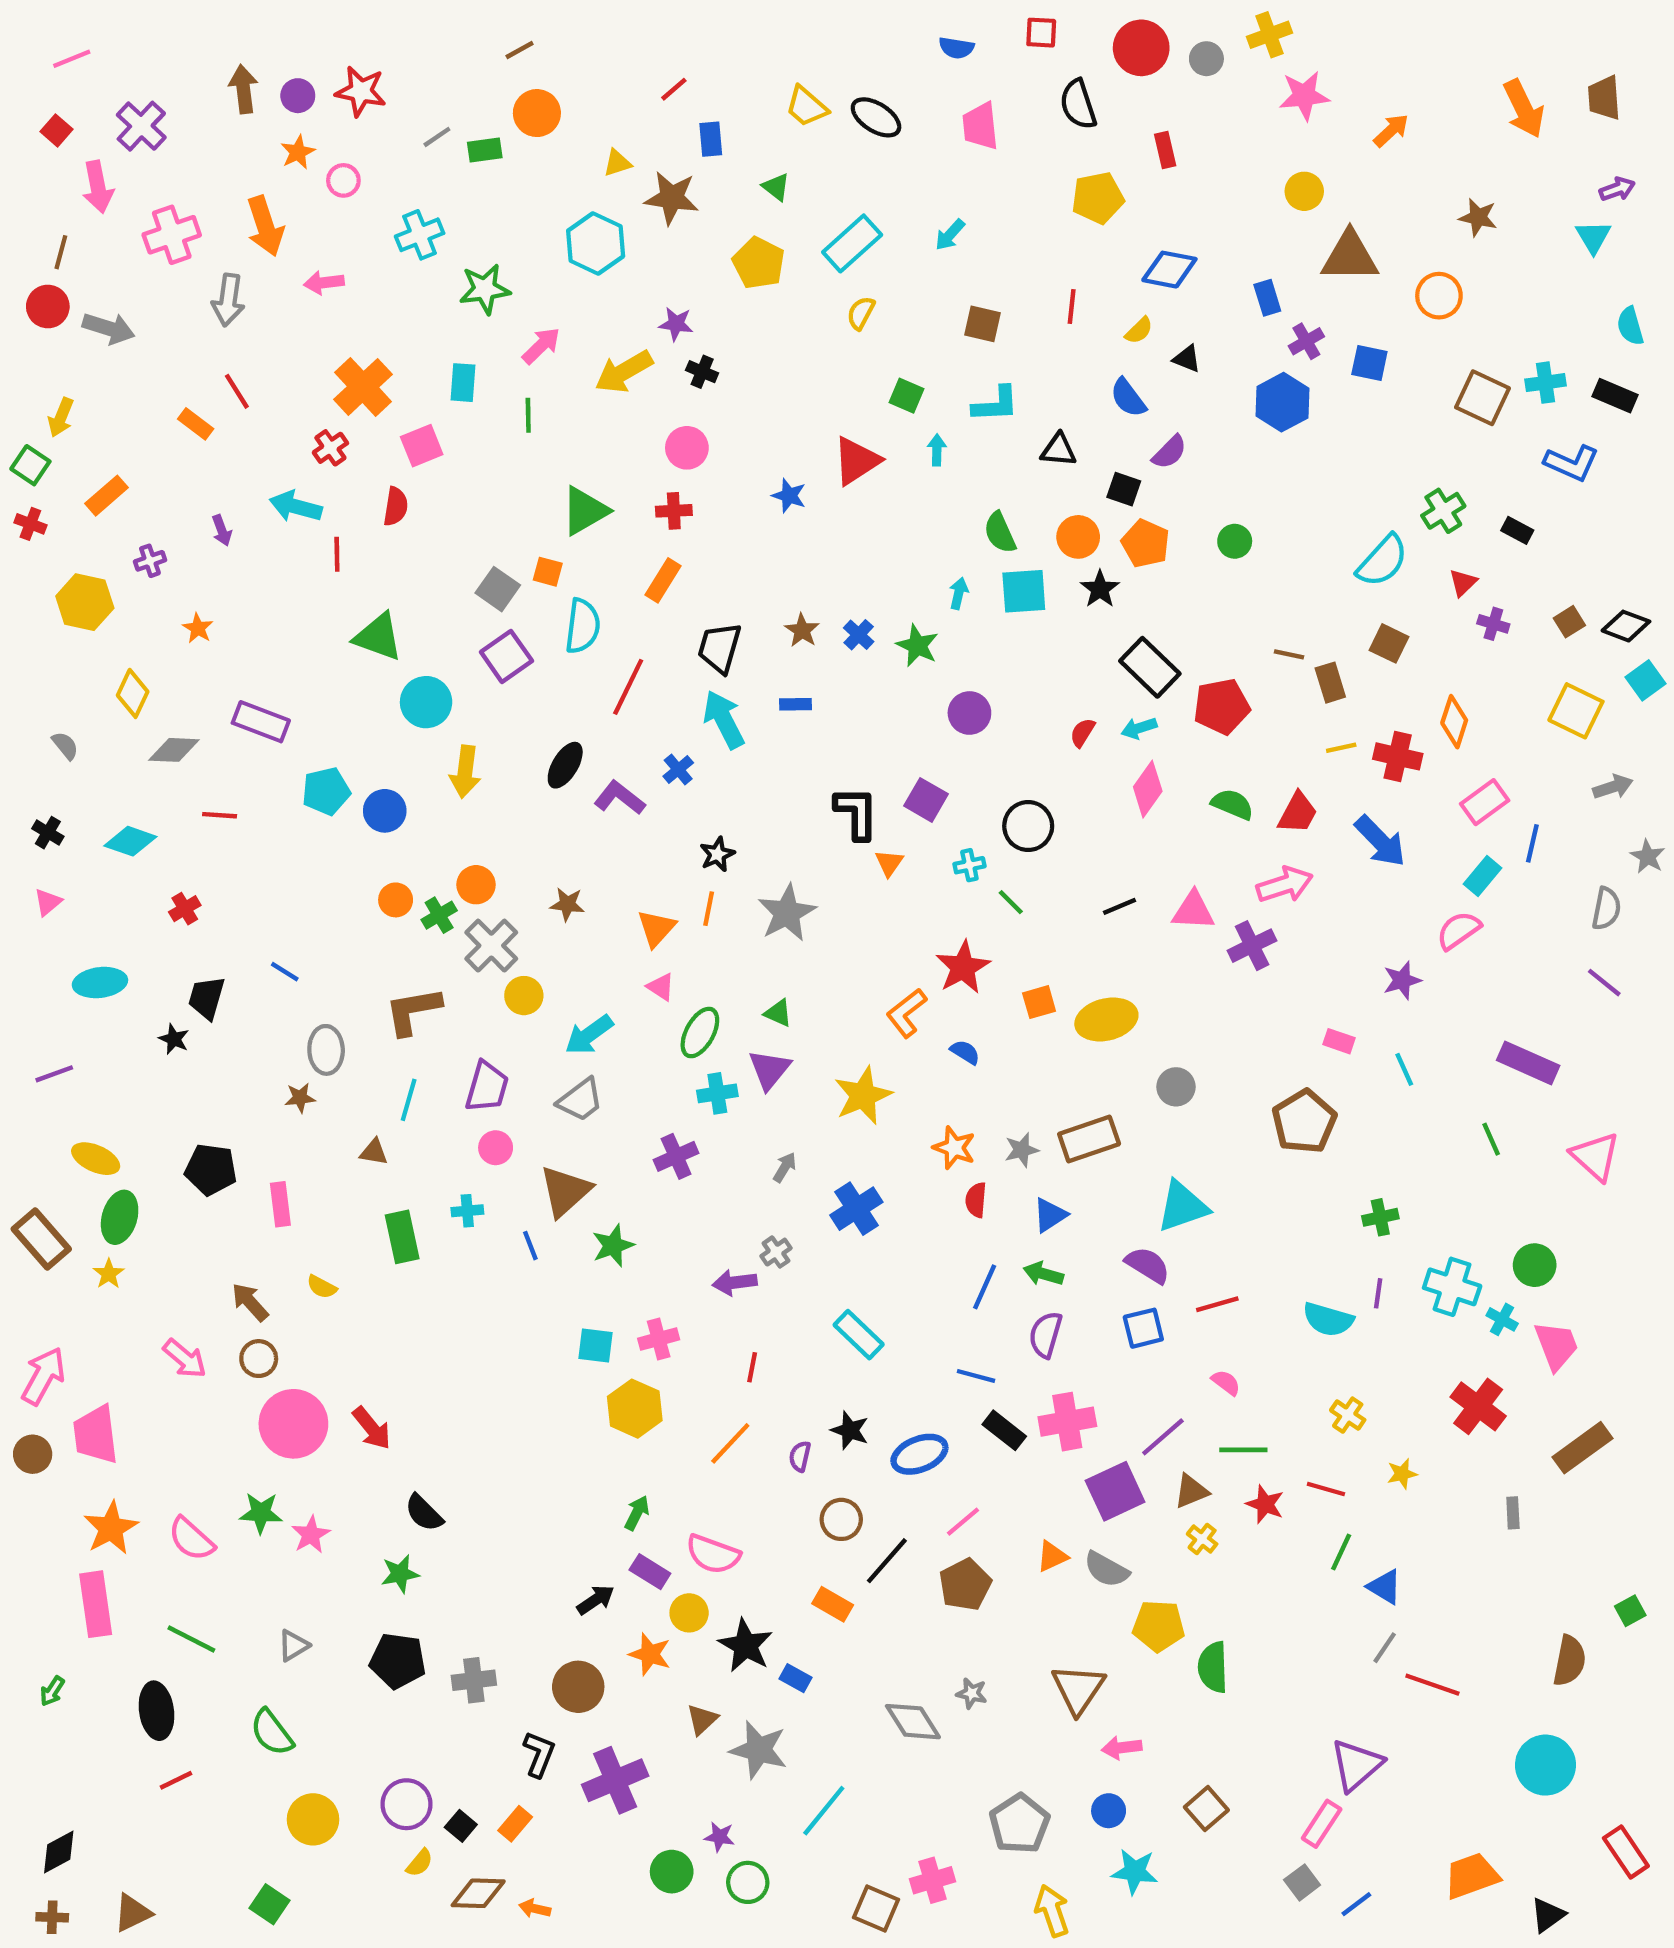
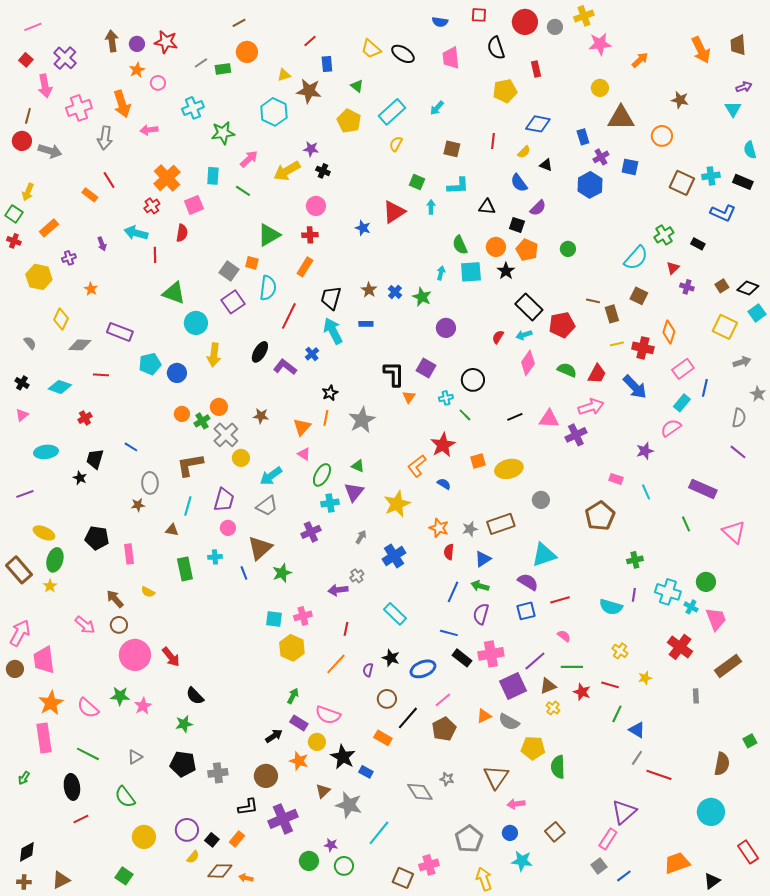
green line: (528, 415) -> (243, 191), turned -56
black L-shape: (539, 1754) -> (248, 807), turned 60

